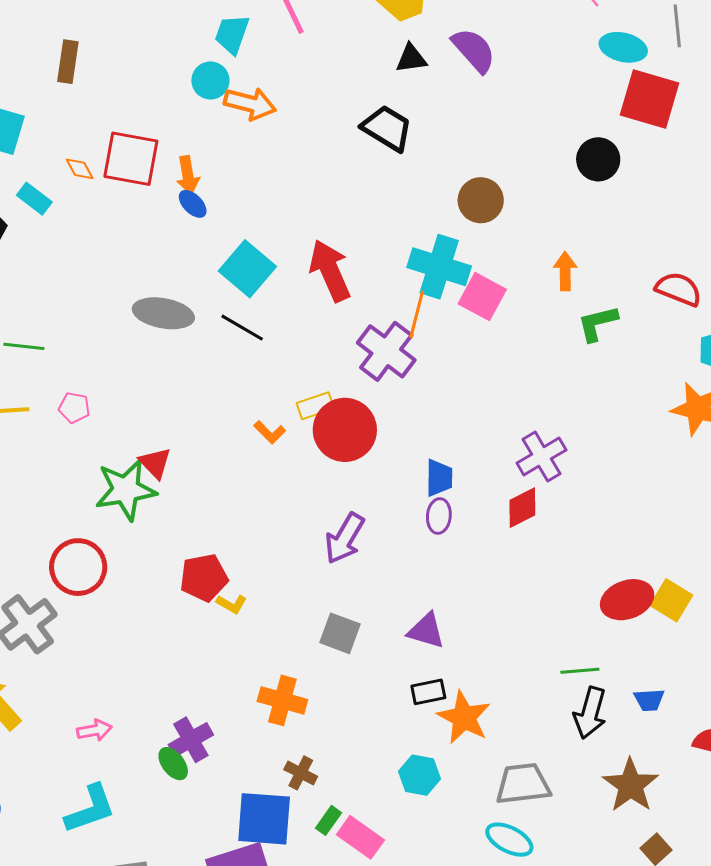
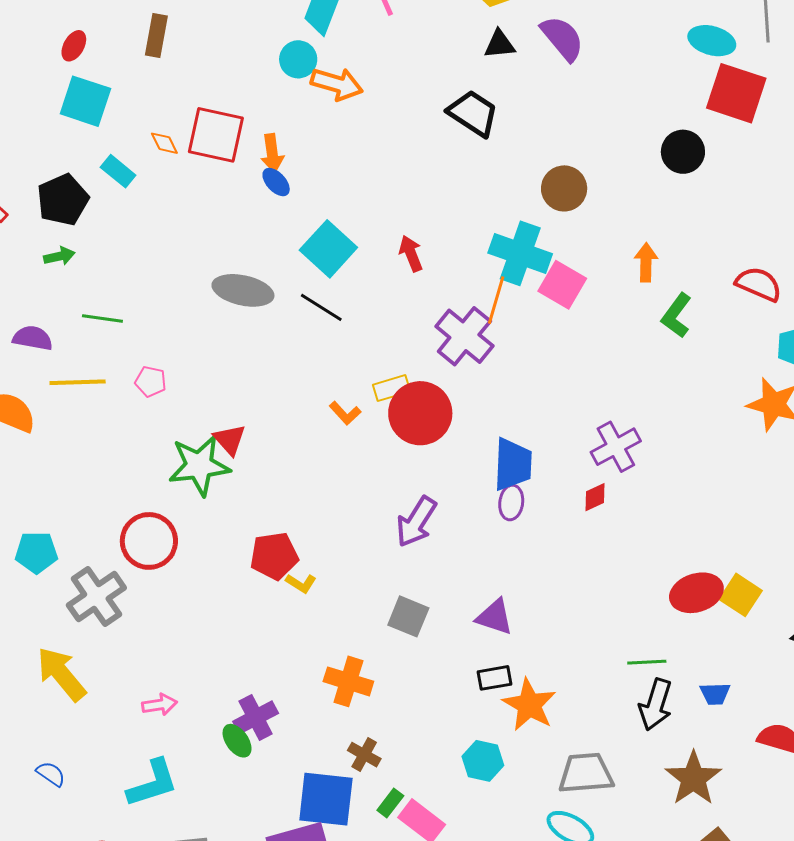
red arrow: (330, 271) -> (411, 253), size x0.6
green L-shape: (597, 323) -> (676, 315), turned -42
blue trapezoid: (439, 478) -> (513, 464), size x1.4
red diamond: (522, 508) -> (595, 497), size x0.7

